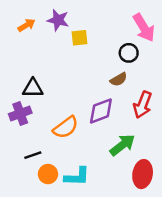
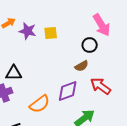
purple star: (58, 20) -> (28, 31), moved
red arrow: (143, 105) -> (101, 86), turned 105

